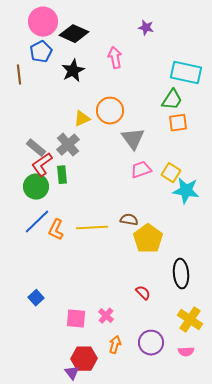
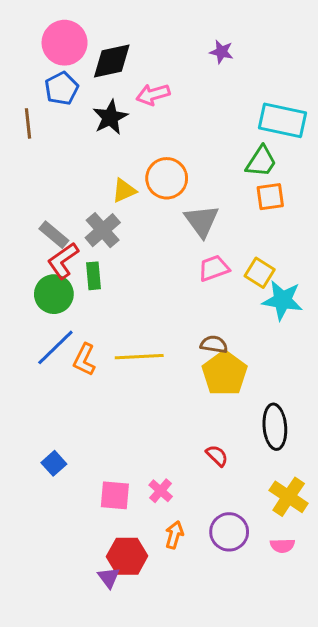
black diamond: (74, 34) -> (112, 61), turned -36
pink arrow: (115, 58) -> (153, 94), moved, turned -95
brown semicircle: (129, 220) -> (214, 344), moved

